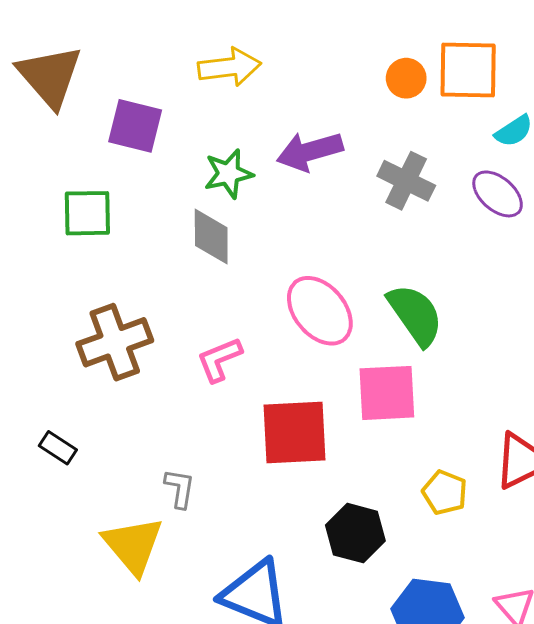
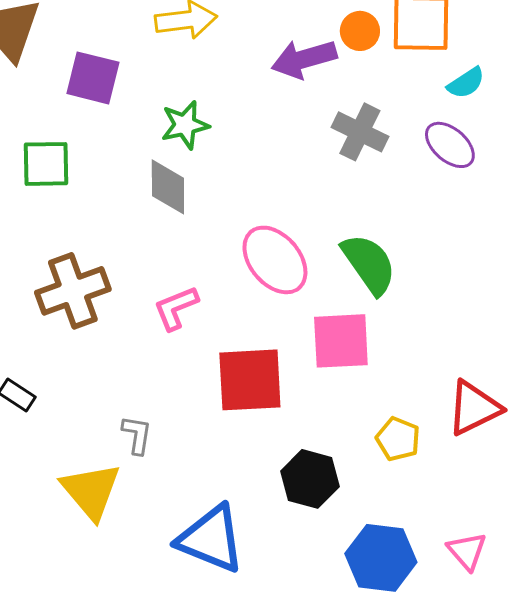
purple arrow: (310, 151) -> (304, 59), moved

